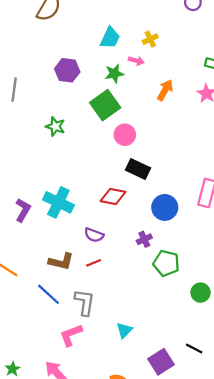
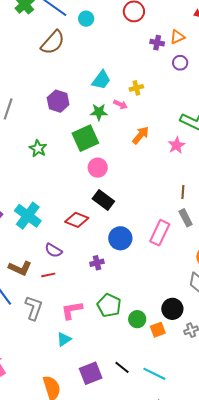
green pentagon: (166, 263) -> (109, 305), moved
pink L-shape: (71, 335) -> (72, 310), moved

